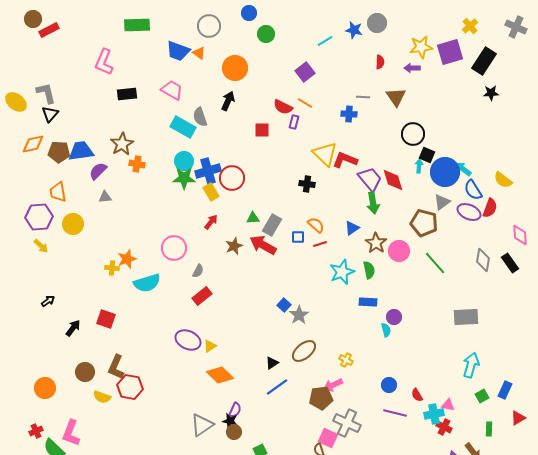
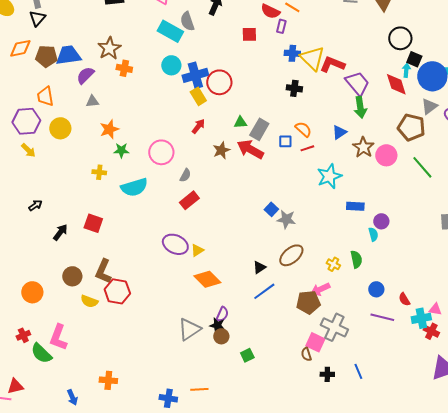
blue cross: (349, 114) -> (292, 53), moved
green star: (184, 178) -> (121, 150), moved, size x0.7
red diamond: (393, 180) -> (396, 84), moved
orange star: (127, 259) -> (109, 129), moved
green semicircle: (369, 270) -> (356, 259), moved
gray star: (299, 315) -> (286, 219), turned -30

